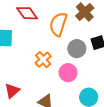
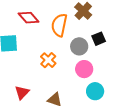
pink circle: (68, 73) -> (84, 69), moved

